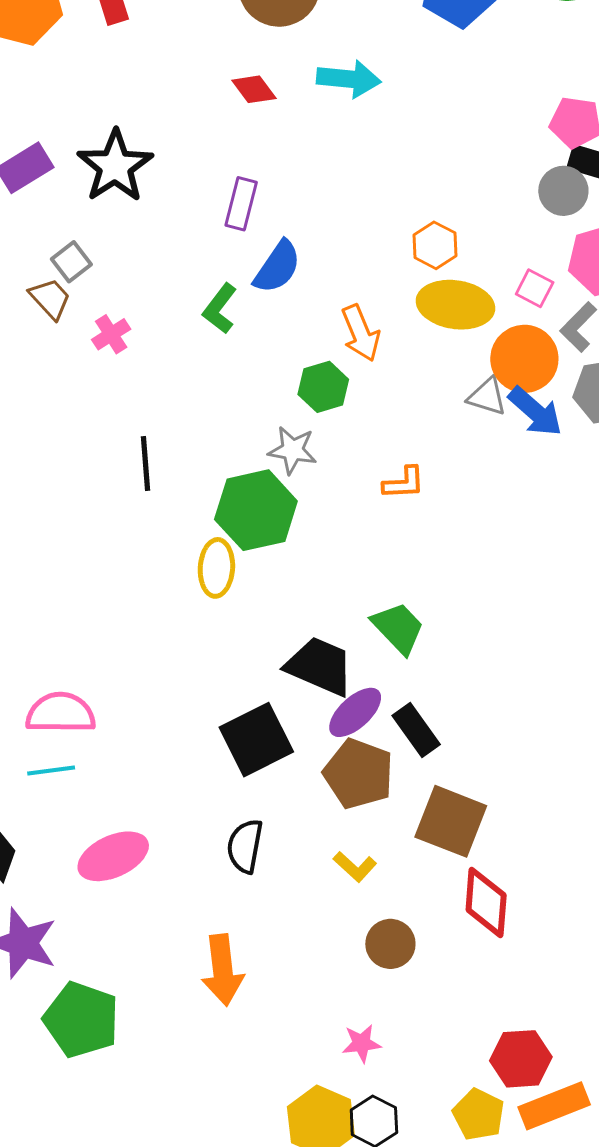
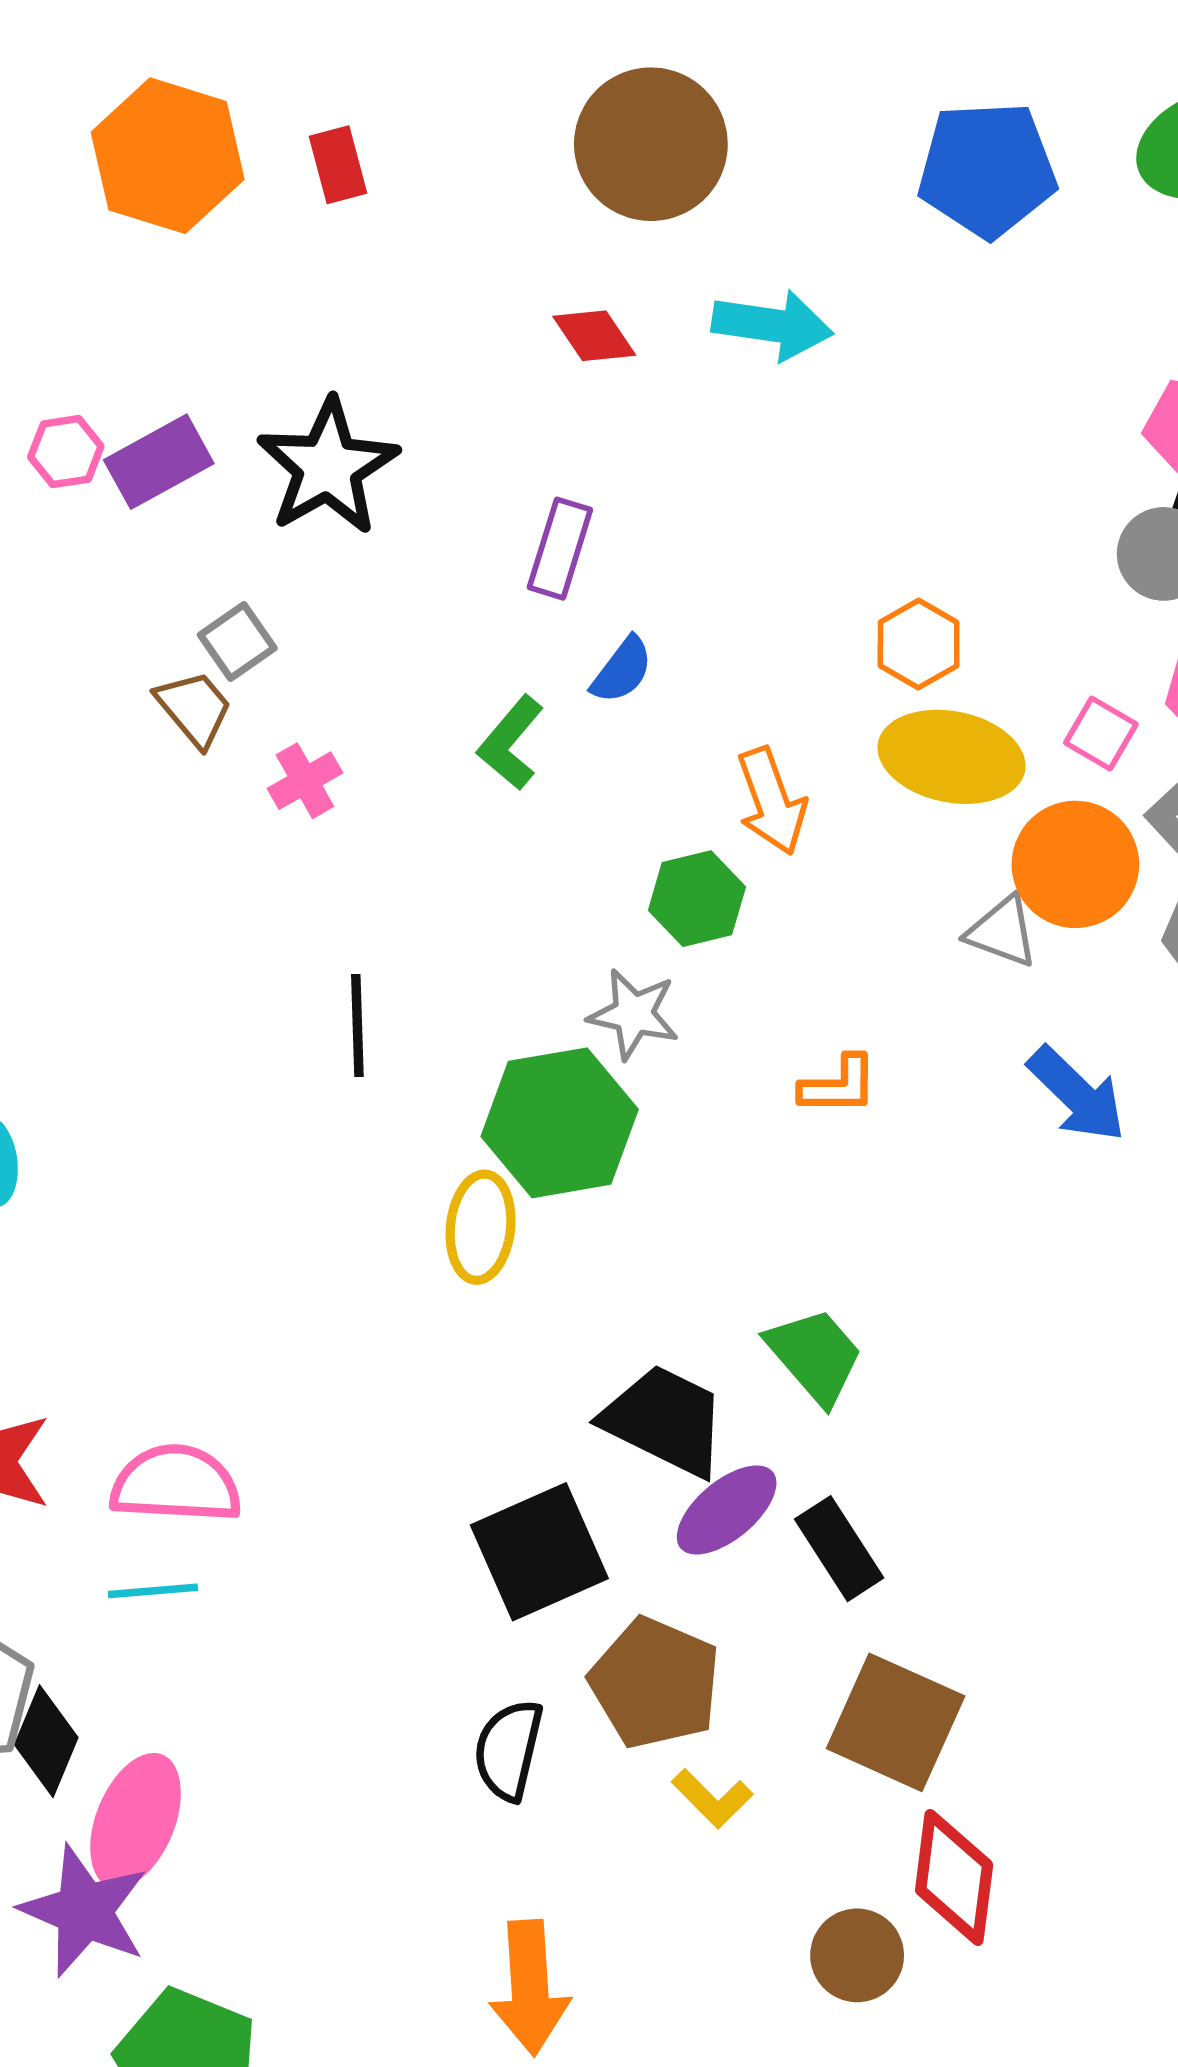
blue semicircle: (277, 267) -> (622, 670), size x0.7
blue arrow: (535, 412) -> (1077, 1094), moved
brown pentagon: (358, 774) -> (655, 1683), moved
pink ellipse: (113, 856) -> (136, 1820), moved, turned -46
brown circle: (390, 944) -> (857, 1955), moved
orange arrow: (223, 970) -> (530, 1988), moved

